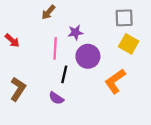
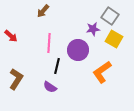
gray square: (124, 18) -> (110, 16), turned 36
purple star: (76, 33) -> (93, 29), moved

